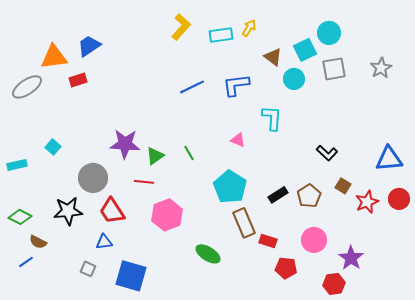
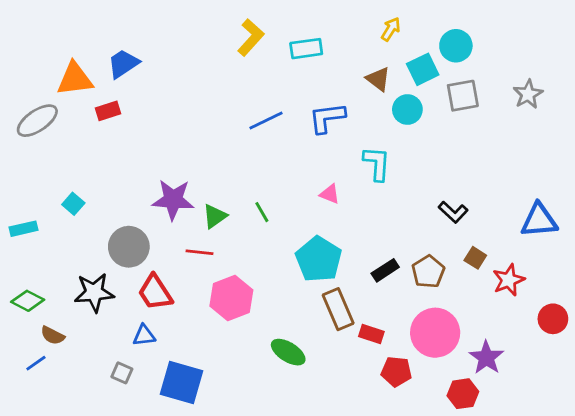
yellow arrow: (249, 28) -> (391, 29), moved
red circle: (399, 199) -> (553, 319), moved
pink circle: (314, 240) -> (435, 333), size x1.4

